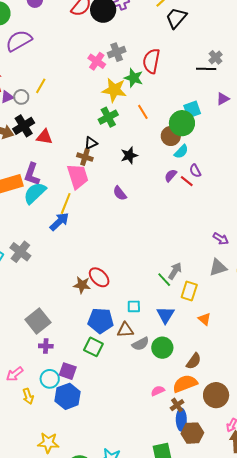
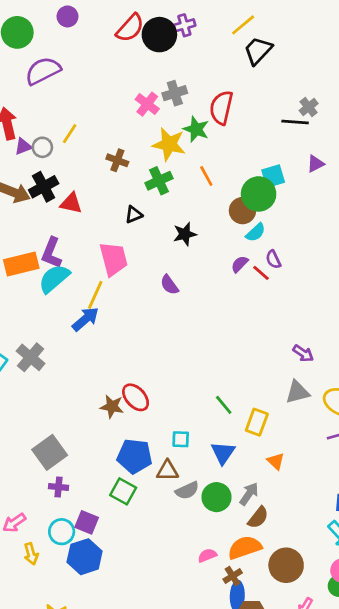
brown cross: (85, 157) -> (117, 160), moved
gray arrow: (175, 271) -> (249, 494), moved

